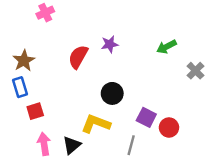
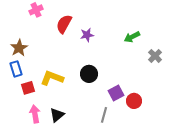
red semicircle: (78, 57) -> (64, 24), moved
purple square: (146, 117) -> (116, 93), turned 35
yellow L-shape: (96, 124) -> (52, 78), moved

